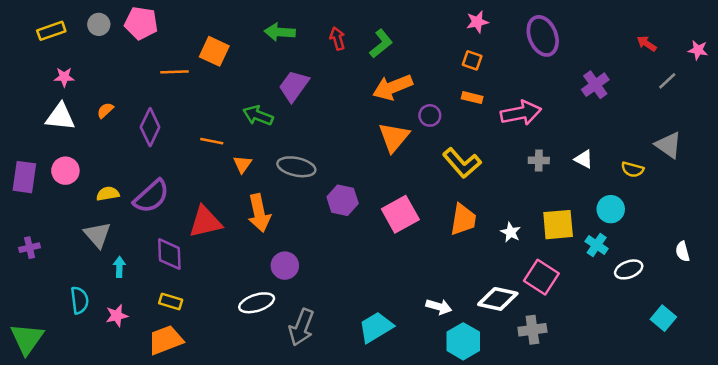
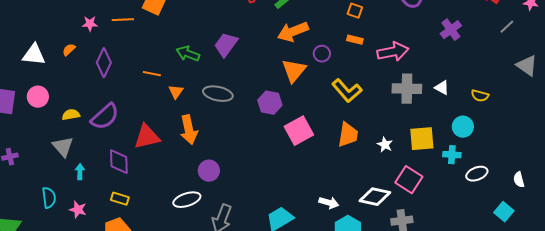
pink star: (64, 77) -> (90, 24), moved
purple trapezoid: (294, 86) -> (226, 45), moved
gray triangle: (668, 145) -> (527, 66), moved
gray cross: (539, 160) -> (407, 89), size x1.8
purple hexagon: (343, 200) -> (270, 103), moved
cyan cross: (597, 245) -> (452, 155), turned -30
white semicircle: (683, 251) -> (519, 180), moved
pink star: (117, 316) -> (78, 210), turned 30

